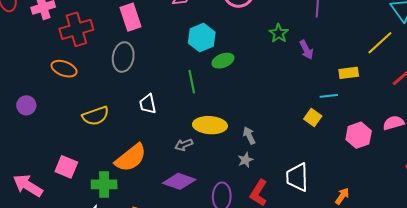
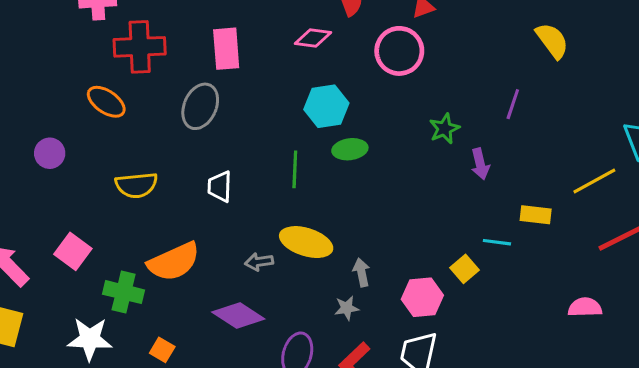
purple circle: (26, 105) -> (50, 153), moved
pink hexagon: (359, 135) -> (422, 297), moved

